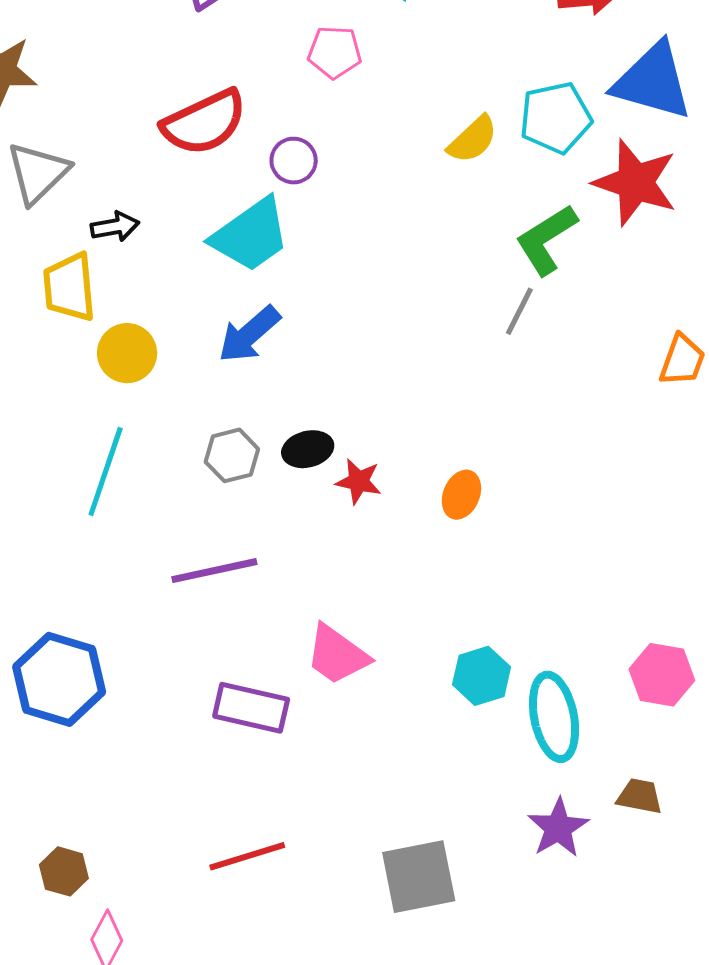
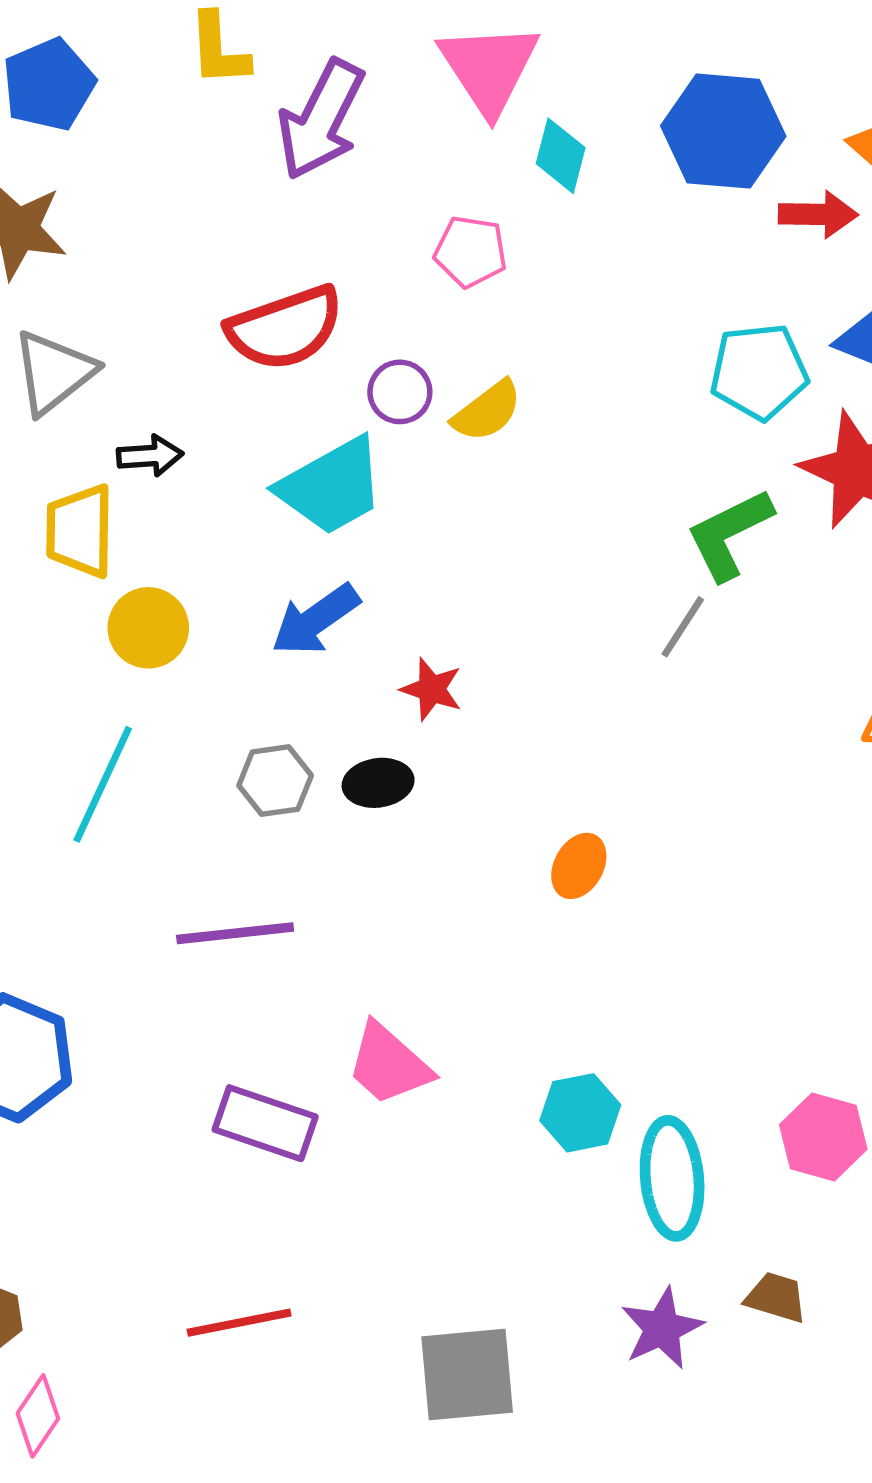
yellow semicircle: (473, 139) -> (487, 411), moved
red star: (359, 481) -> (431, 689), moved

